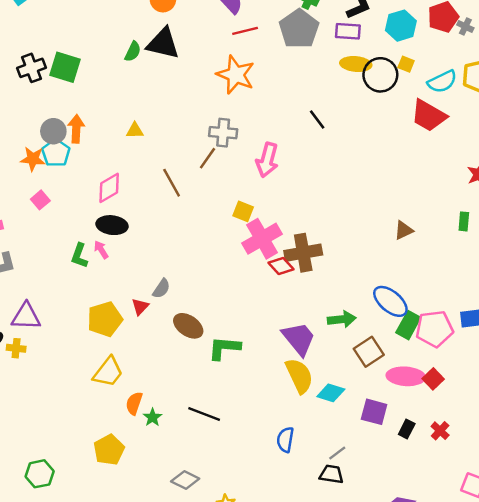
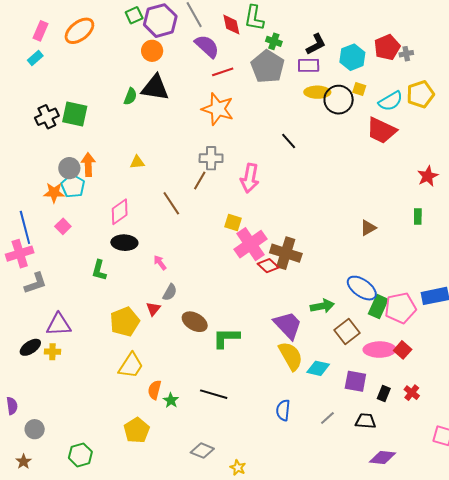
gray cross: (465, 26) -> (406, 54), turned -32
pink arrow: (101, 250) -> (160, 263), moved
brown cross: (303, 253) -> (286, 253), turned 32
black trapezoid: (331, 474) -> (365, 421), moved

